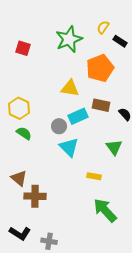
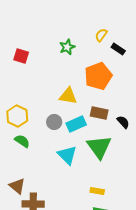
green star: (69, 39) -> (67, 47), size x0.6
gray circle: (59, 126) -> (54, 122), moved
green triangle: (114, 147) -> (99, 147), moved, size x1.5
yellow rectangle: (94, 176) -> (97, 191), moved

